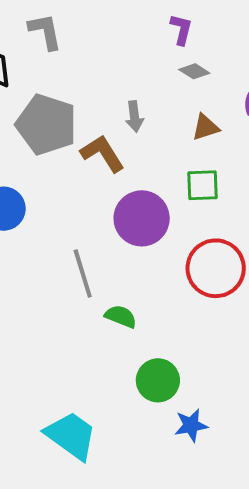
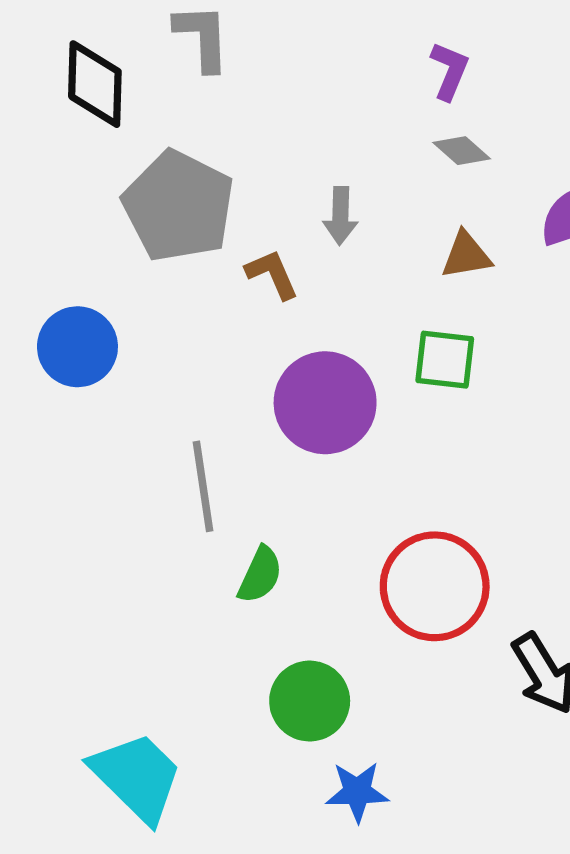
brown L-shape: (102, 153) -> (272, 274), size x0.7
red circle: (216, 268) -> (435, 586), moved
green semicircle: (121, 316) -> (260, 575), turned 84

